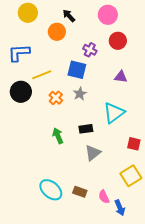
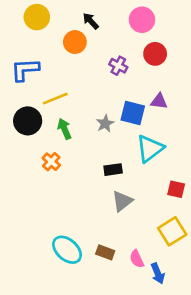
blue square: (77, 70) -> (133, 113), moved
orange cross: (56, 98) -> (51, 162), moved
green arrow: (58, 136) -> (64, 129), moved

